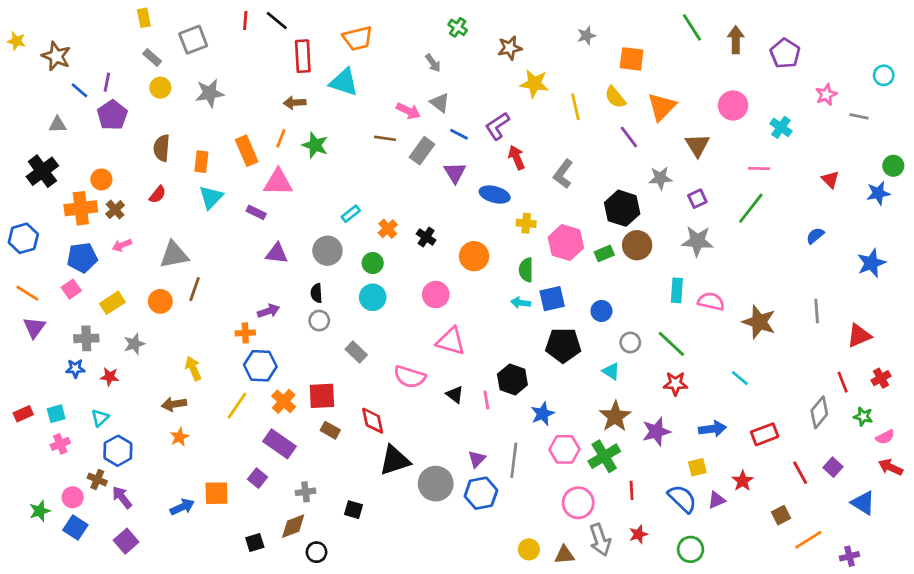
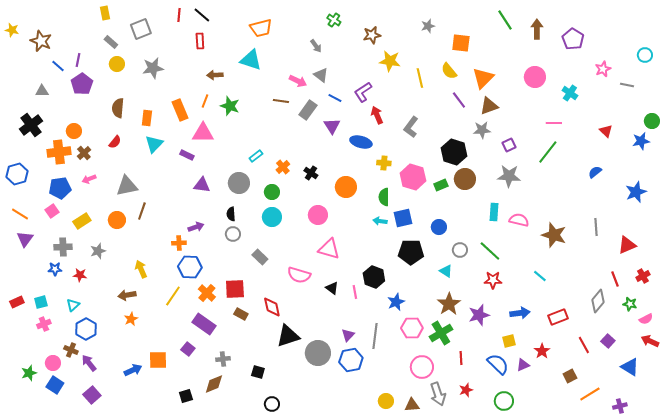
red rectangle: (303, 56) -> (200, 41), moved, size x0.7
brown triangle: (697, 145) -> (489, 106), moved, turned 42
black circle: (316, 552) -> (272, 404), moved

